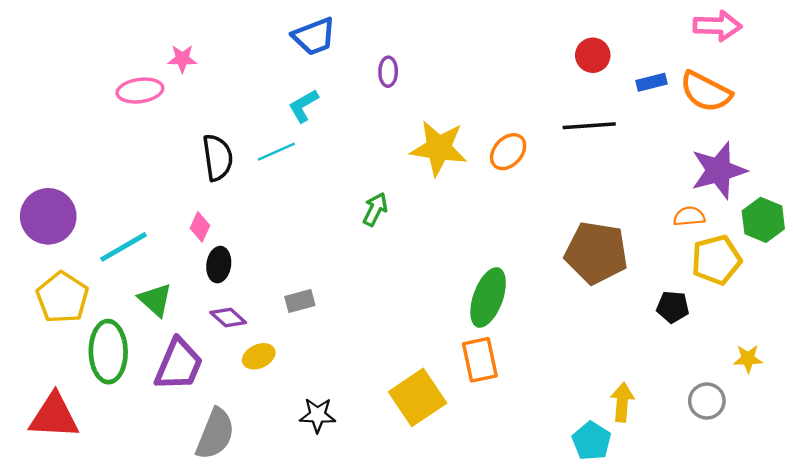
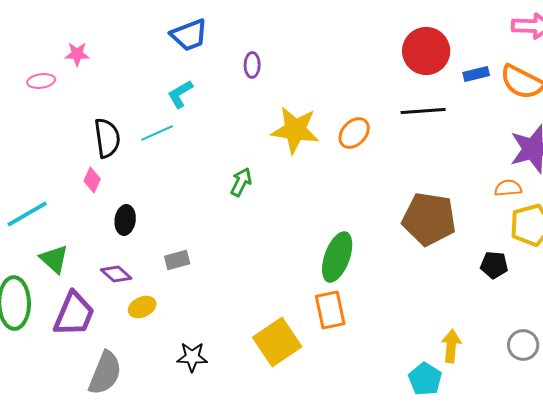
red circle: (593, 55) -> (426, 51), size x1.6
pink ellipse: (140, 91) -> (41, 81), size x0.7
pink diamond: (200, 227) -> (92, 180), moved
black ellipse: (219, 265) -> (125, 220), moved

